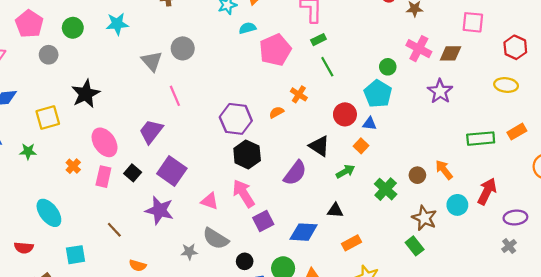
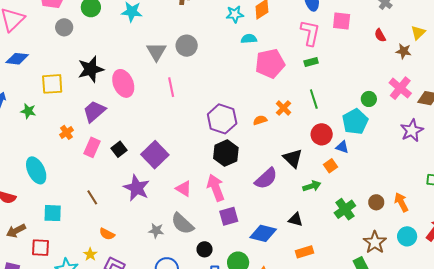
green line: (327, 67) -> (314, 99), moved
purple trapezoid: (151, 132) -> (94, 111), moved
pink ellipse: (105, 142) -> (123, 83), moved

